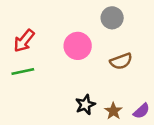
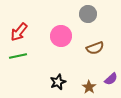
black star: (85, 105) -> (58, 82), moved
purple semicircle: (141, 111) -> (111, 79), moved

